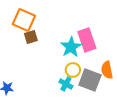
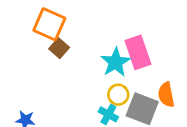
brown square: (31, 37) -> (59, 48), turned -32

